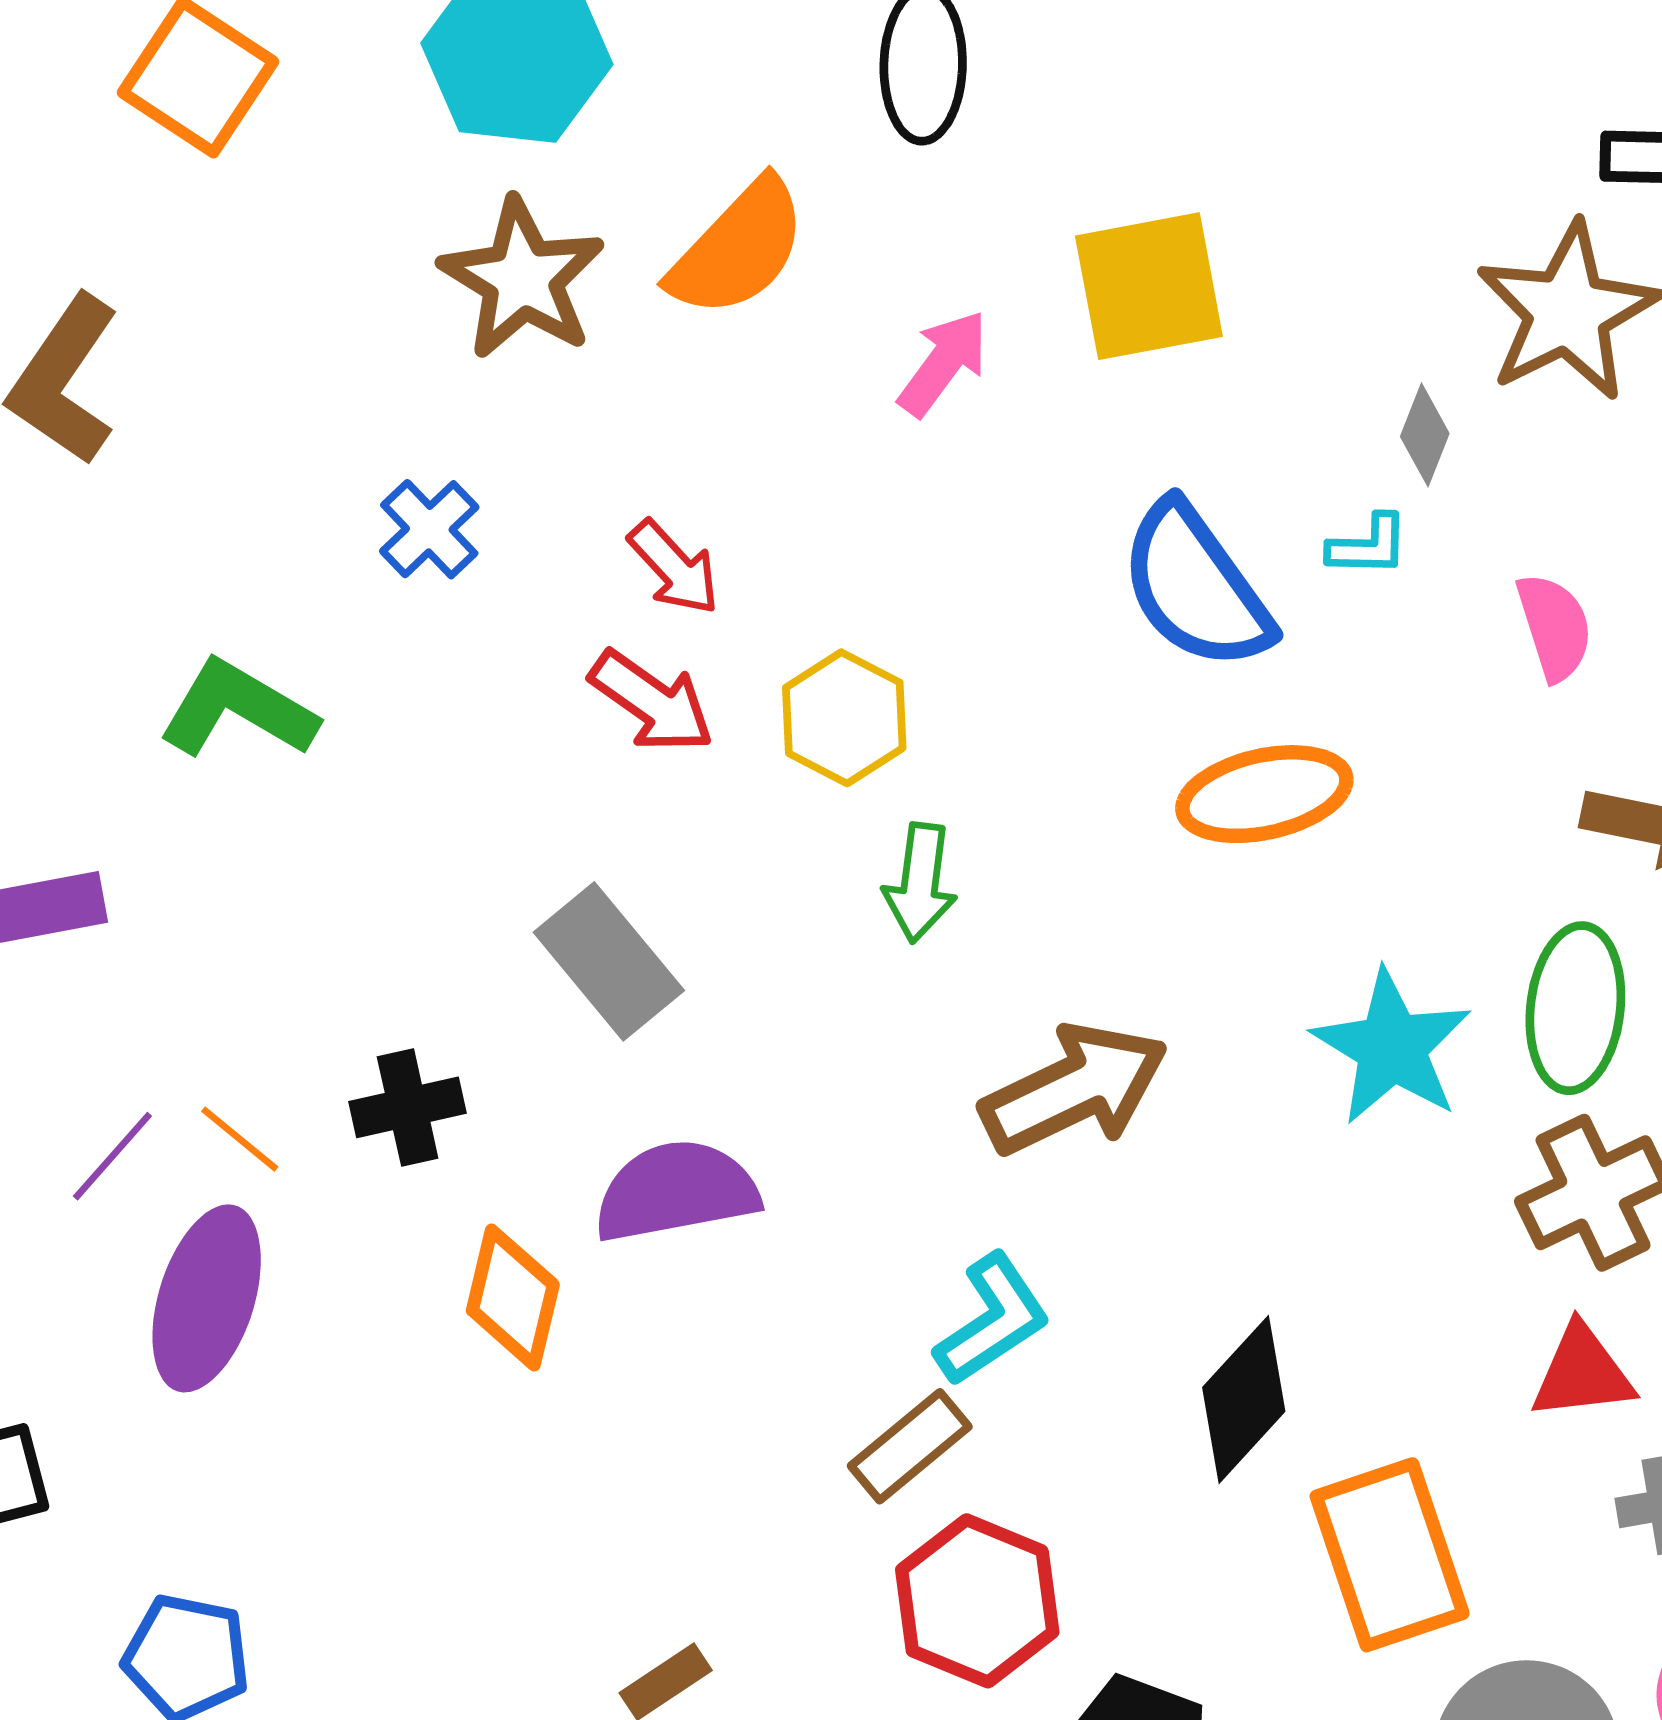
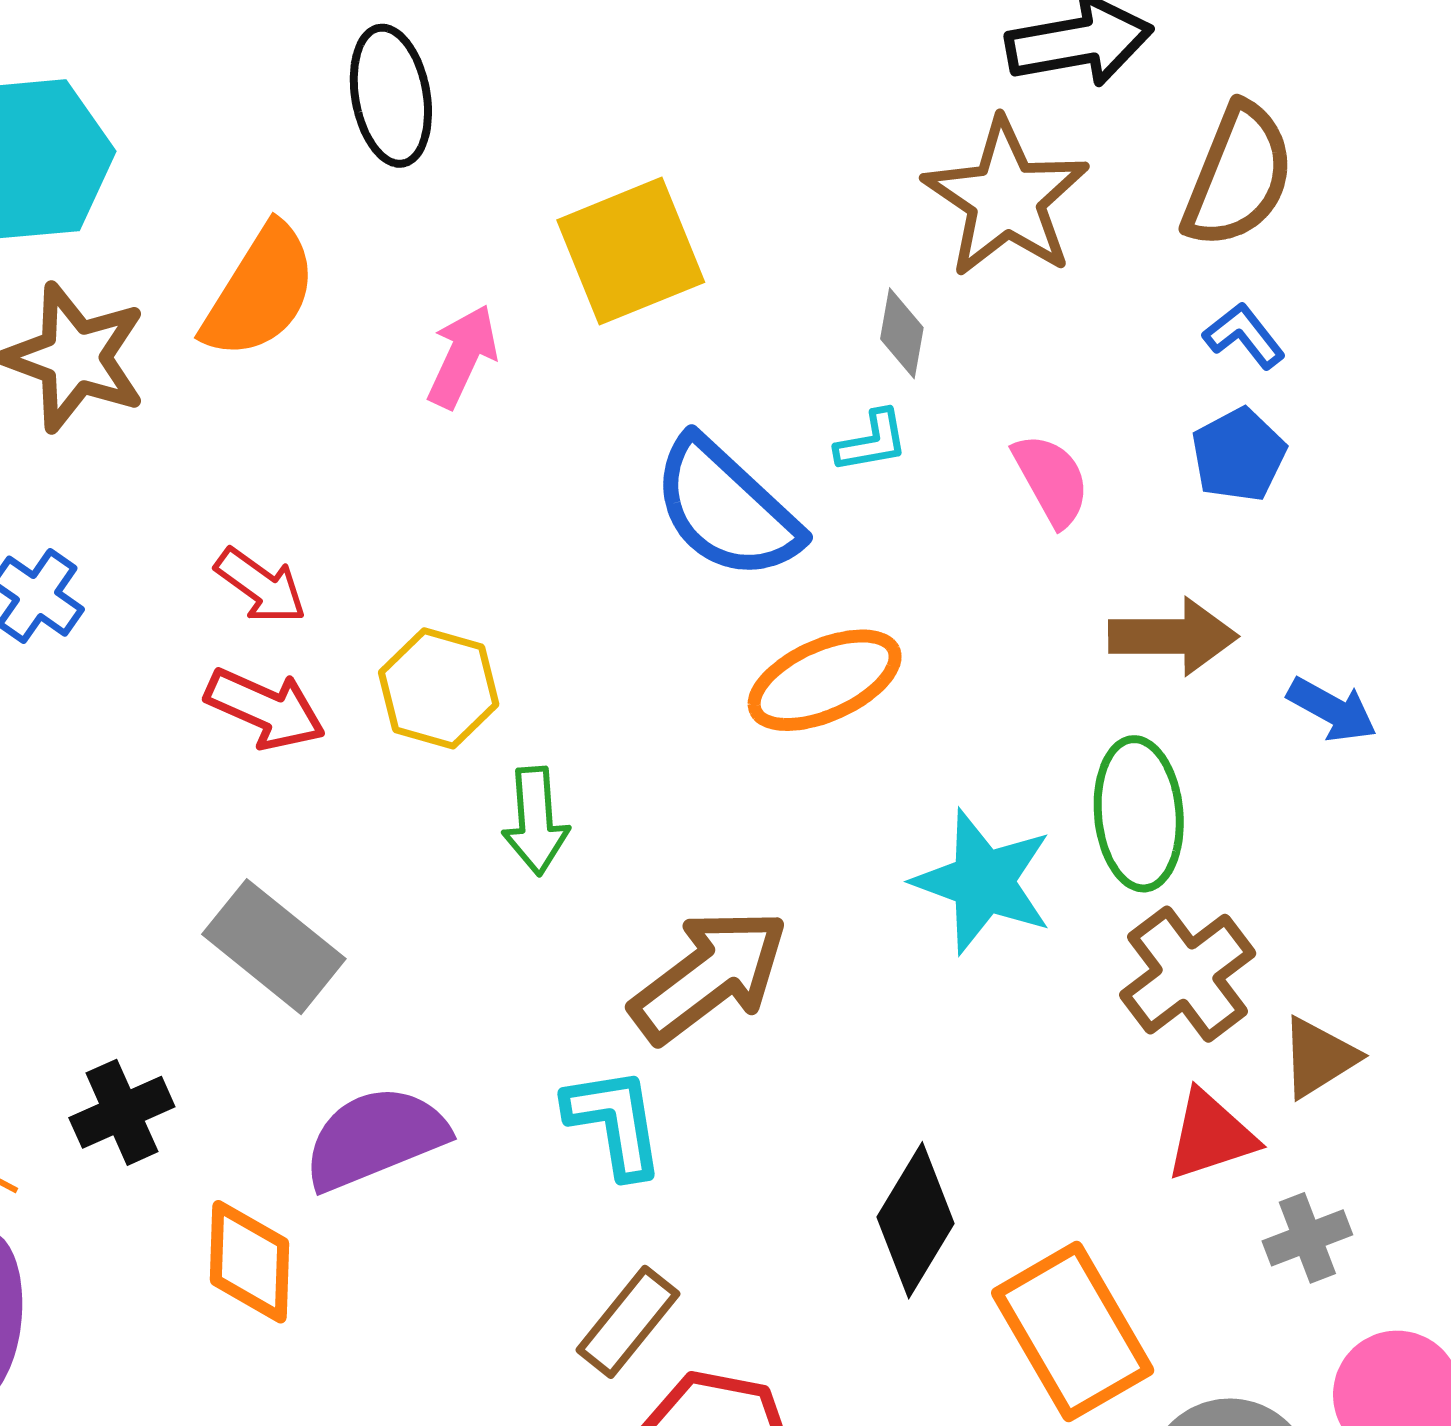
cyan L-shape: (992, 1320) -> (615, 1122), moved, turned -54

